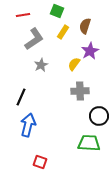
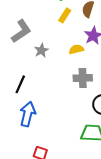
gray L-shape: (34, 39) -> (21, 31), moved
yellow semicircle: (74, 64) -> (76, 49), turned 40

